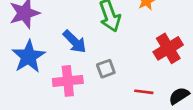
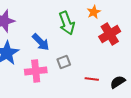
red cross: (168, 48) -> (110, 34), moved

